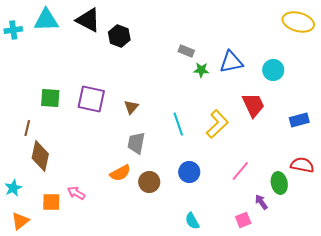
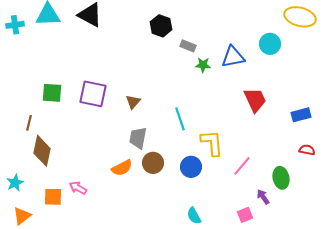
black hexagon: (119, 36) -> (161, 26), moved
cyan circle: (273, 70) -> (270, 44), moved
yellow L-shape: (217, 124) -> (212, 143), moved, turned -52
red semicircle: (302, 165) -> (307, 150), moved, size x0.7
brown circle: (149, 182) -> (153, 163), moved

